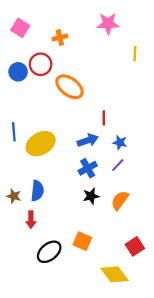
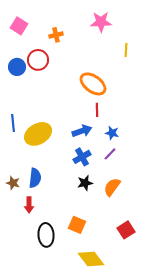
orange ellipse: (69, 87) -> (93, 84), moved
black ellipse: (49, 252) -> (46, 235), turned -55
yellow diamond: (115, 274) -> (91, 259), moved

